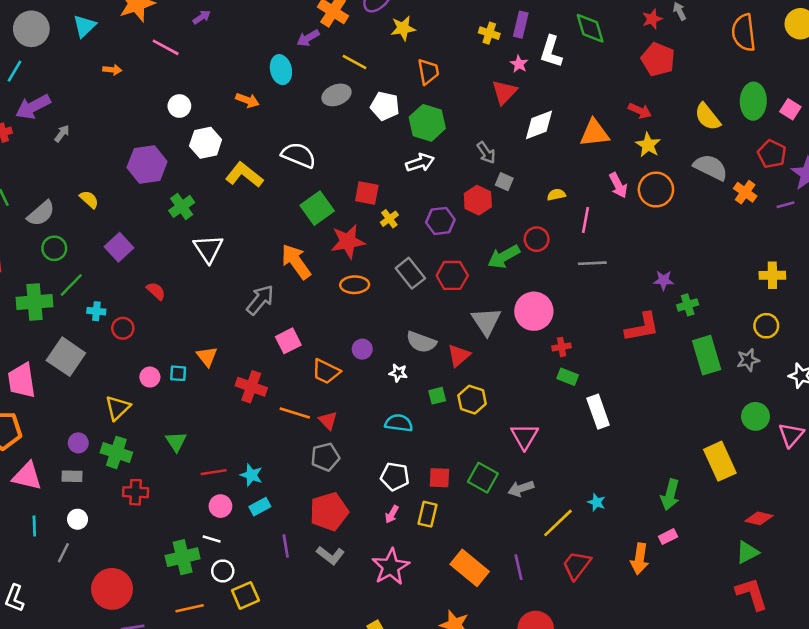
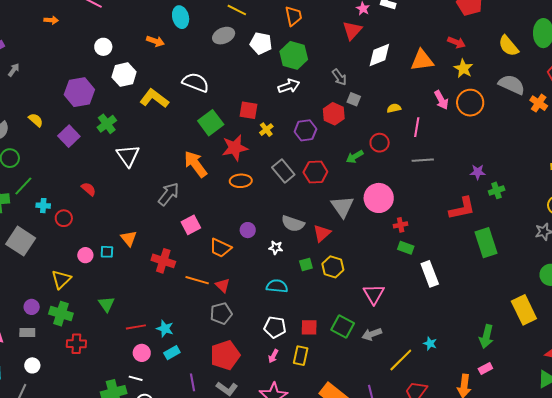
purple square: (119, 247) -> (69, 136), moved
green arrow: (504, 257) -> (355, 157), size x0.7
green rectangle: (707, 355) -> (486, 243), moved

